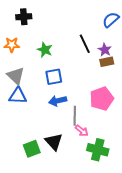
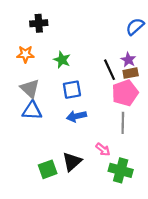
black line: (85, 44) -> (110, 70), moved
pink pentagon: (102, 99) -> (125, 93), moved
gray line: (75, 116) -> (123, 123), moved
black triangle: (54, 142) -> (72, 162), turned 30

